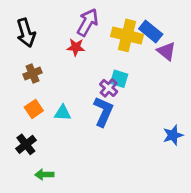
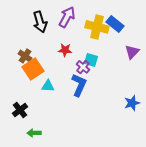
black arrow: (26, 33) -> (40, 22), moved
red star: (76, 47) -> (65, 50), moved
purple triangle: (166, 51) -> (132, 52), moved, turned 35
brown cross: (32, 74) -> (25, 56), turned -32
orange square: (34, 109) -> (33, 69), moved, size x1.5

